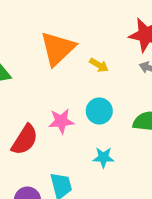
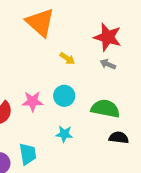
orange triangle: (58, 49) -> (40, 23), moved, turned -40

